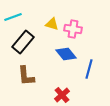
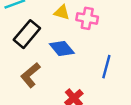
blue diamond: (66, 54) -> (62, 49), moved
brown L-shape: (26, 76) -> (30, 75), turned 55

